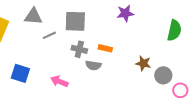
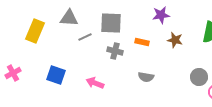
orange rectangle: (105, 48) -> (142, 42), moved
brown star: (143, 63) -> (175, 40), moved
gray semicircle: (93, 65) -> (146, 77), moved

